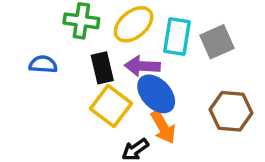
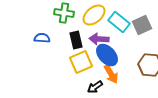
cyan rectangle: (177, 36) -> (119, 22), turned -60
yellow square: (111, 106) -> (81, 62), turned 30

